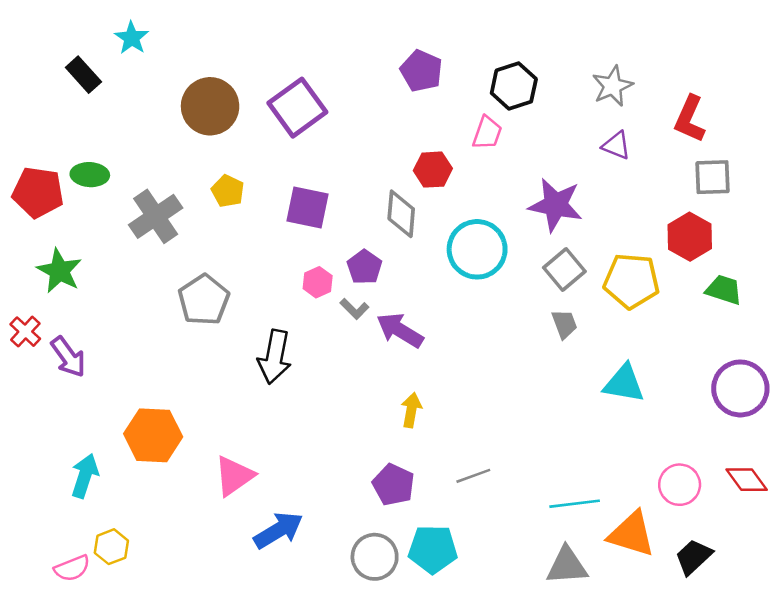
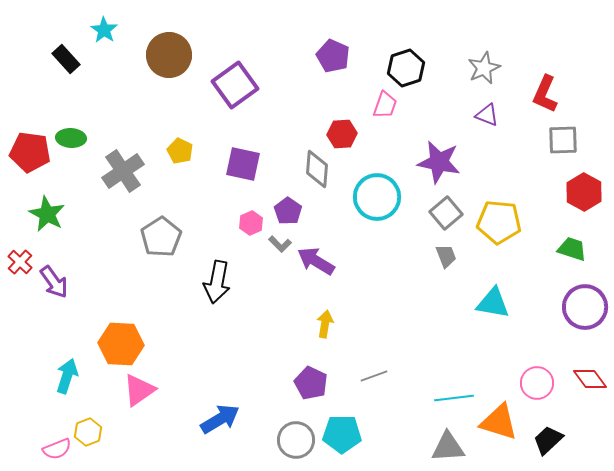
brown circle: (210, 106) -> (169, 55), moved
red hexagon: (690, 237) -> (584, 192), moved
green trapezoid: (724, 290) -> (572, 249), moved
pink triangle: (234, 476) -> (139, 390), moved

